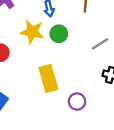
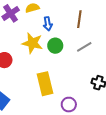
gray line: (100, 44) -> (84, 47), moved

